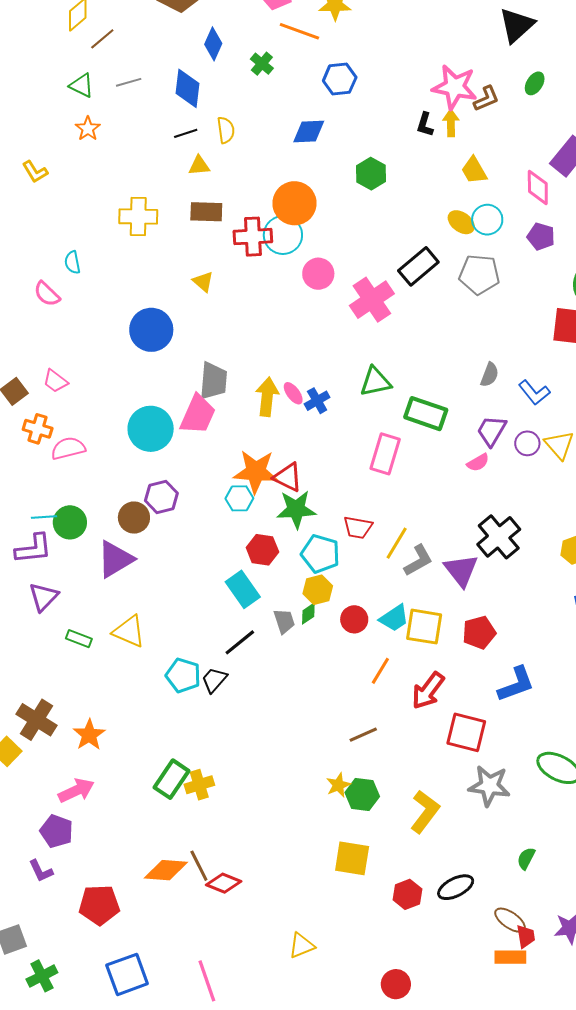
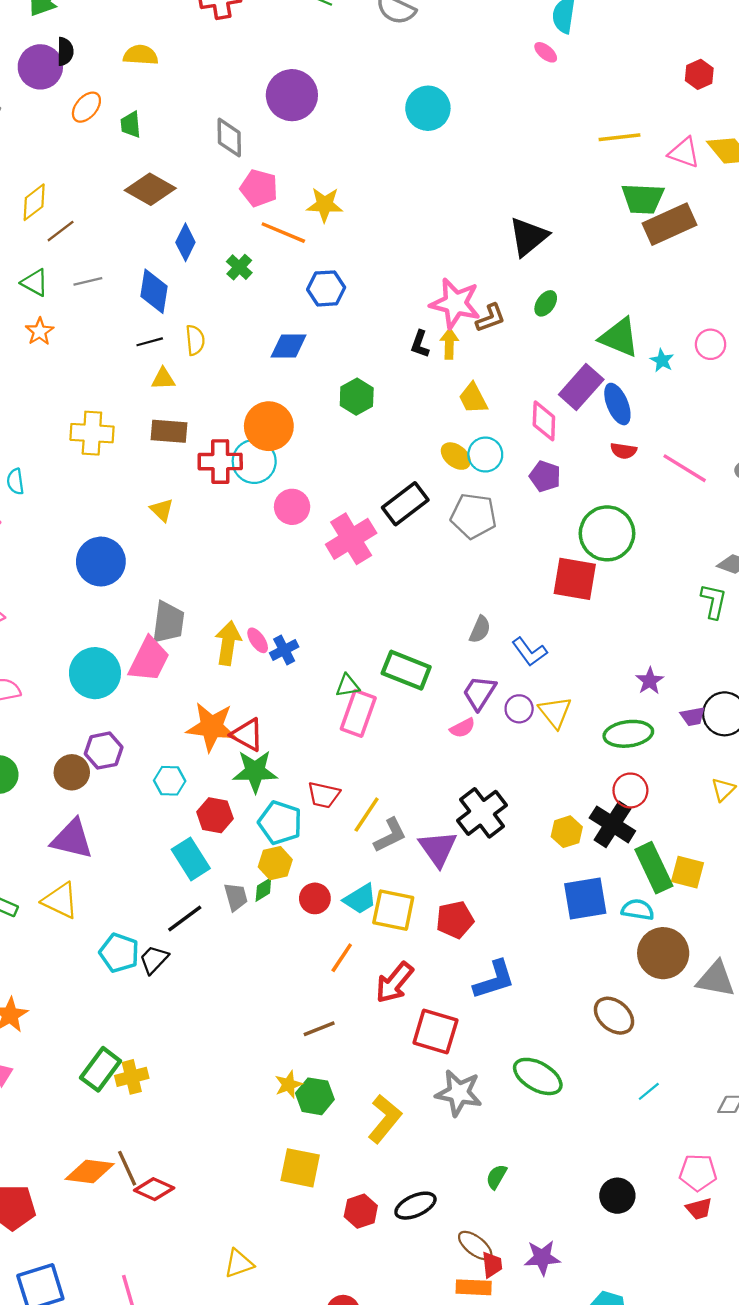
green triangle: (375, 382) -> (348, 686), moved, size x0.7
cyan hexagon: (239, 498) -> (170, 781), moved
purple triangle: (115, 559) -> (72, 839), moved, turned 42

